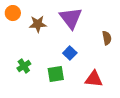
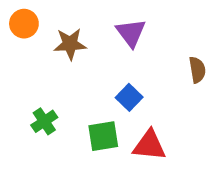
purple triangle: (71, 18) -> (131, 33), size x0.7
red triangle: (94, 79) -> (149, 145), moved

